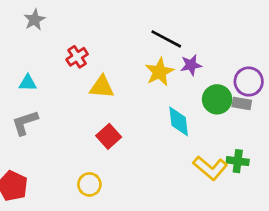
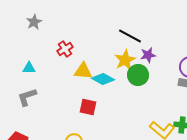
green circle: (217, 99) -> (138, 75), moved
cyan diamond: (179, 121) -> (103, 79), moved, turned -55
red square: (109, 136) -> (88, 107), turned -36

